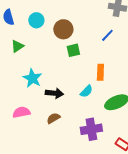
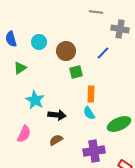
blue line: (107, 35) -> (103, 53), moved
orange rectangle: (100, 72) -> (91, 94), moved
cyan semicircle: (86, 91) -> (89, 113), turned 104
pink semicircle: (21, 112) -> (24, 134), turned 126

